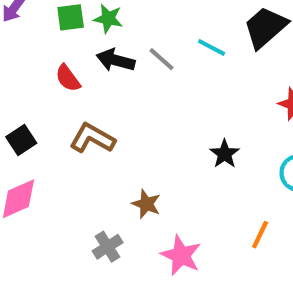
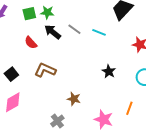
cyan line: (212, 47) -> (99, 32), moved
black arrow: (116, 60) -> (53, 32), turned 30
pink star: (181, 255) -> (104, 119), moved

